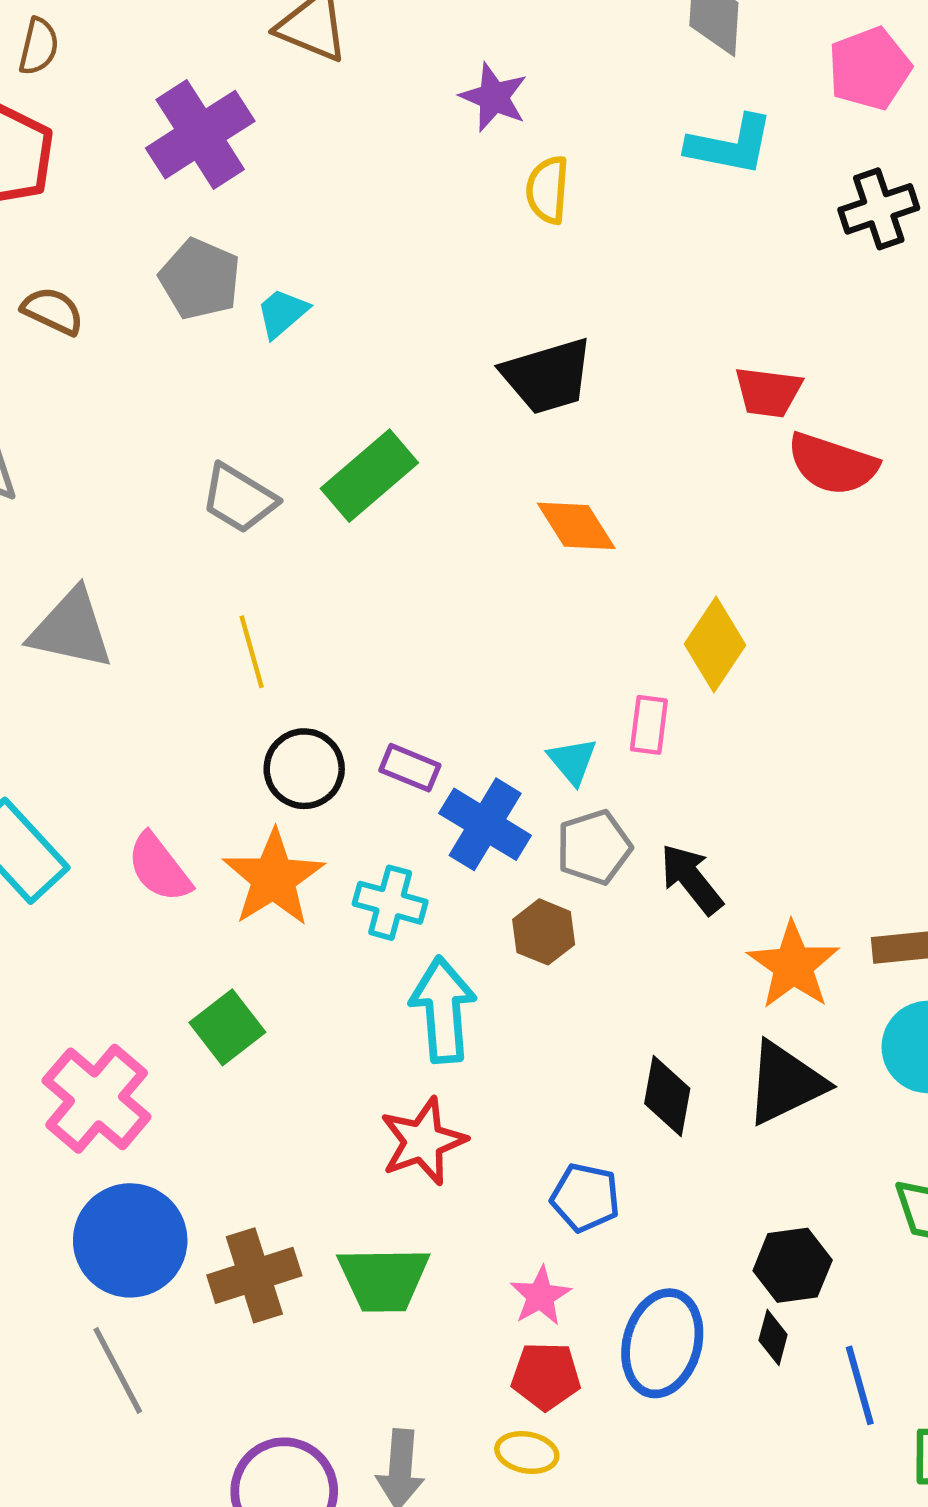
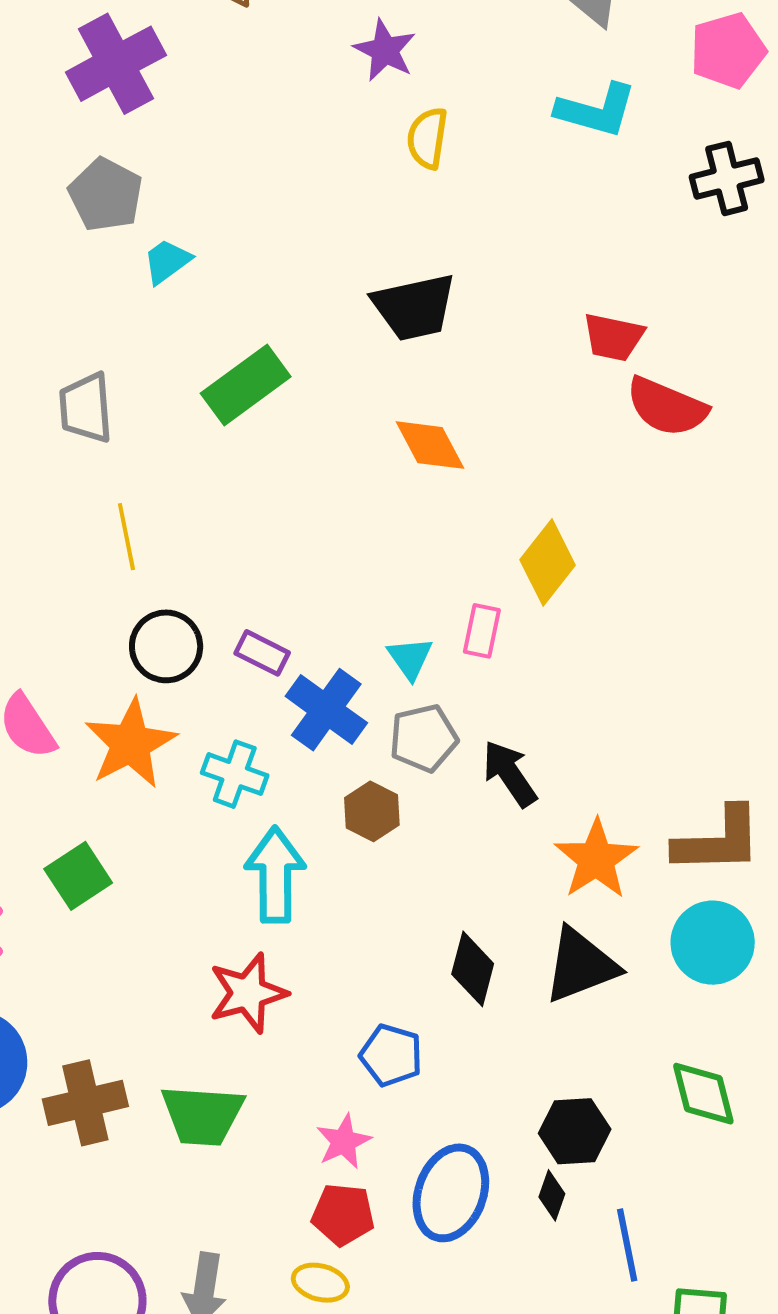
cyan trapezoid: (282, 313) -> (167, 261), moved
gray trapezoid: (239, 498) -> (86, 408), moved, turned 50

